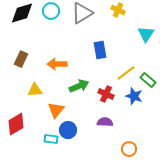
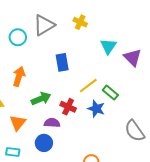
cyan circle: (51, 11) -> (18, 37), moved
orange arrow: (57, 64) -> (19, 77), turned 108
purple semicircle: (105, 122) -> (52, 123), moved
blue circle: (68, 130) -> (44, 143), moved

